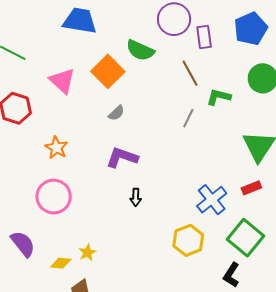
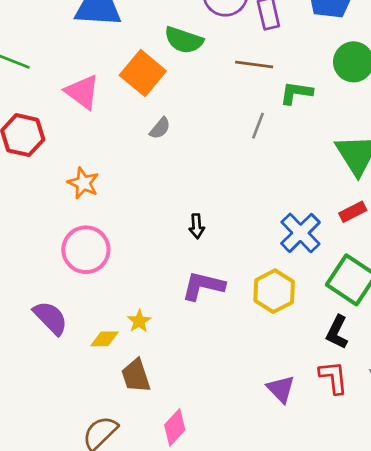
brown line: (190, 73) -> (254, 65), turned -48
purple L-shape: (122, 157) -> (203, 286), moved
black arrow: (136, 197) -> (197, 226), moved

